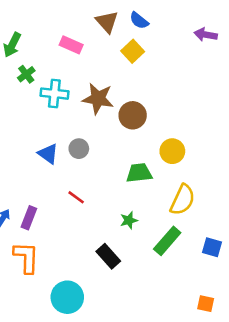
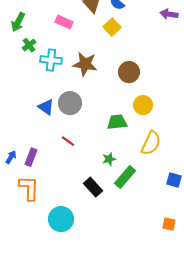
brown circle: (133, 115) -> (129, 72), moved
gray circle: (79, 149) -> (70, 103), size x1.5
green rectangle: (167, 241) -> (125, 177), moved

